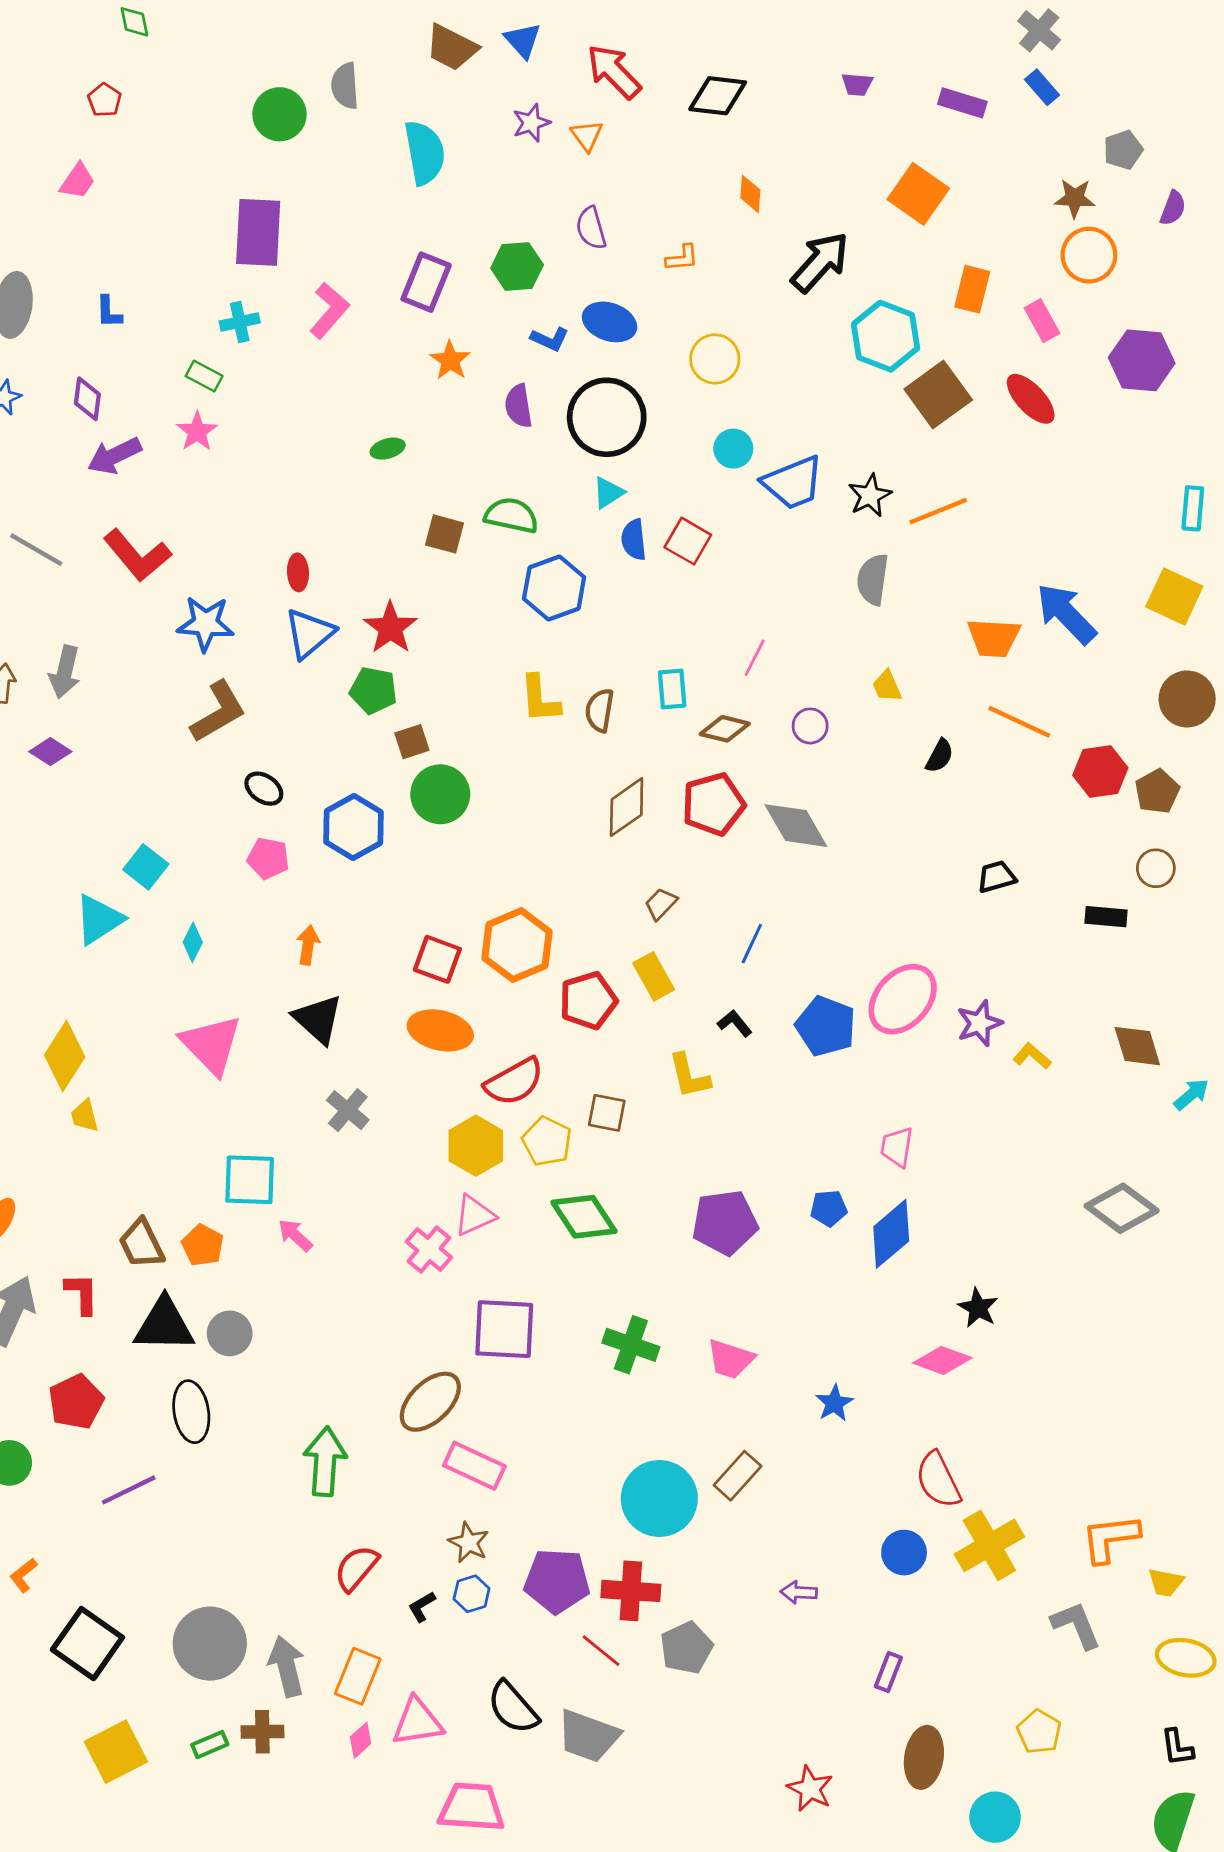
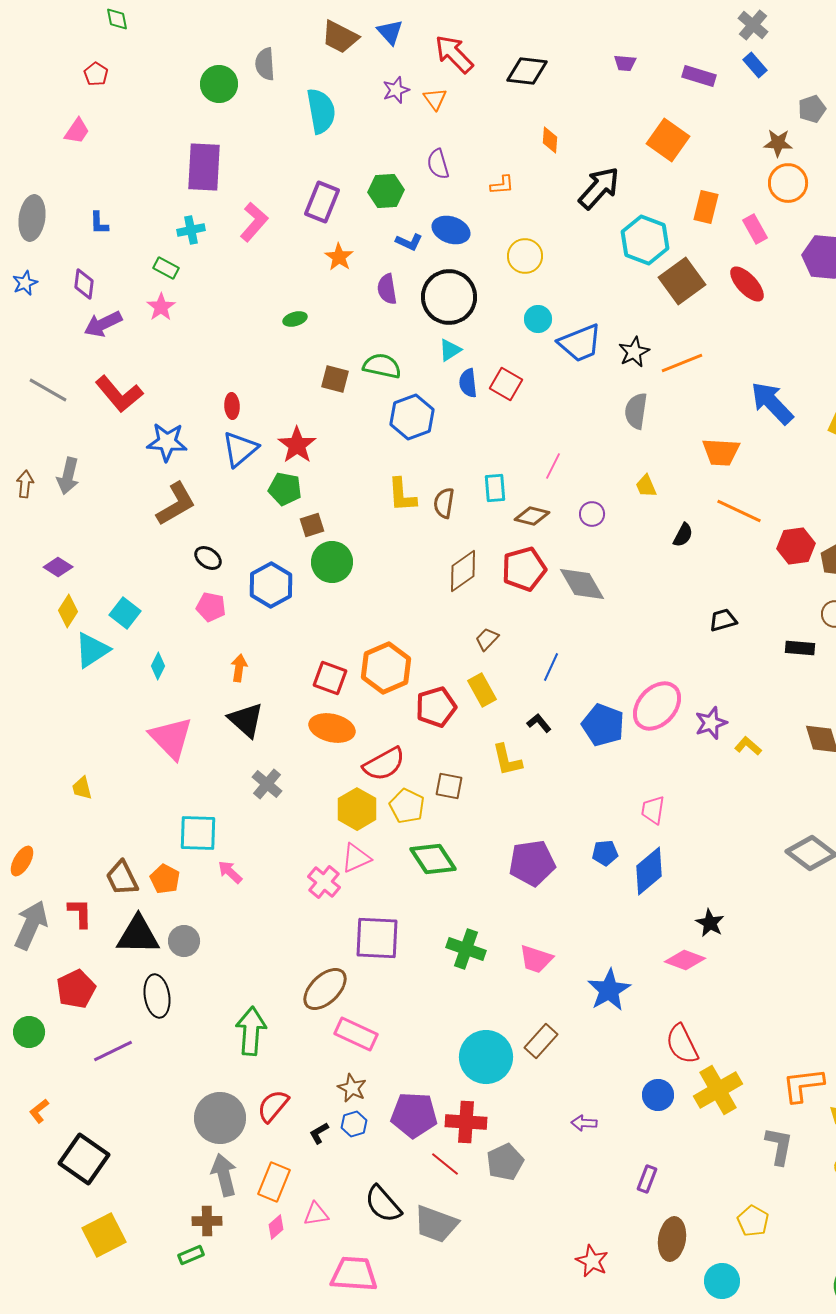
blue arrow: (1066, 614) -> (772, 403), moved
purple diamond: (50, 752) -> (58, 567), moved
yellow diamond: (65, 1056) -> (68, 611), moved, size x0.7
blue star: (834, 1403) -> (609, 990), size x1.6
gray L-shape: (1076, 1625) -> (779, 1146), turned 33
gray circle: (210, 1644) -> (220, 1118), moved
pink triangle: (417, 1722) -> (316, 1214), size x0.7
green rectangle: (210, 1745) -> (191, 1255), moved

